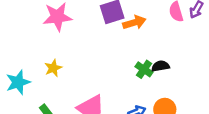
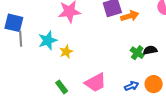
cyan star: (18, 82) -> (48, 40), moved

